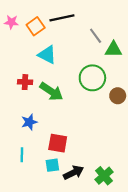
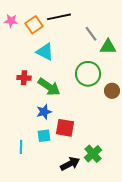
blue star: (29, 122) -> (44, 112), moved
red square: (58, 143) -> (65, 128), moved
cyan square: (52, 165) -> (44, 136), moved
green cross: (104, 176) -> (93, 154), moved

